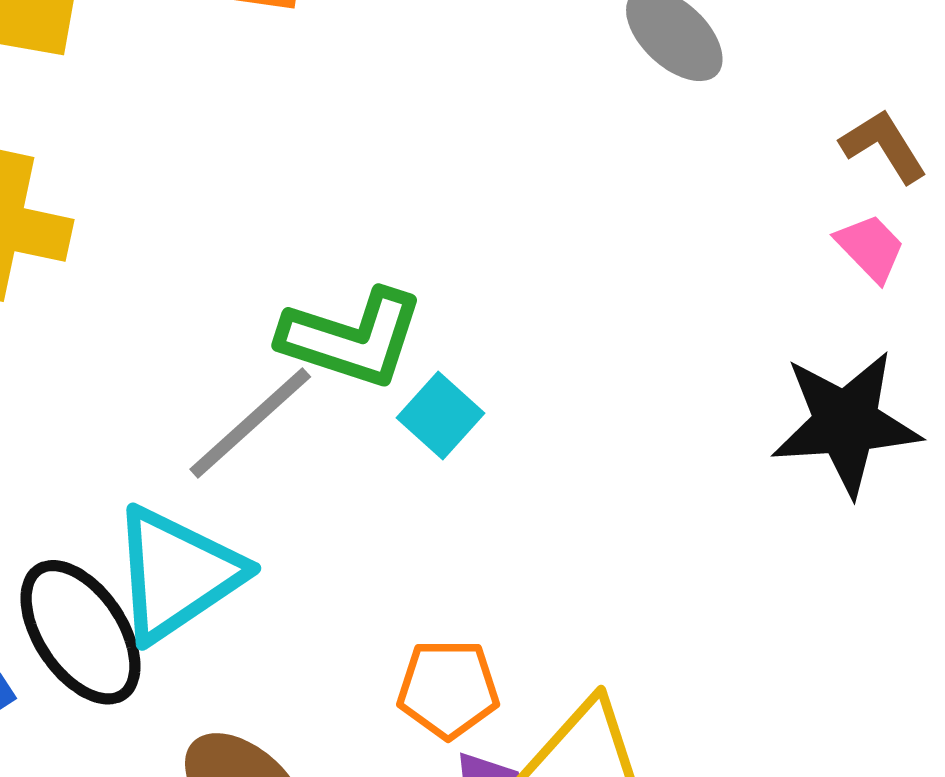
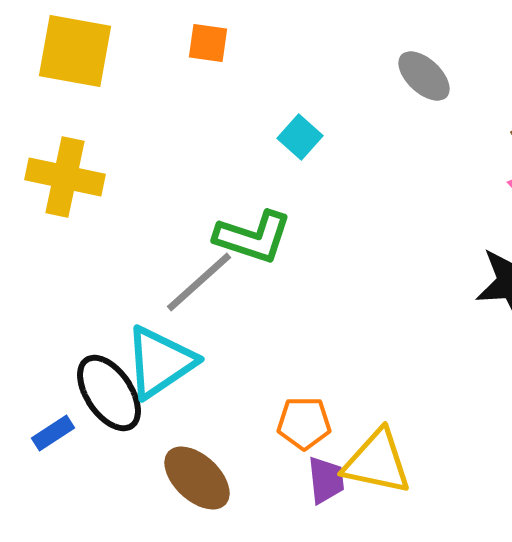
cyan square: (441, 415) -> (300, 137), moved

